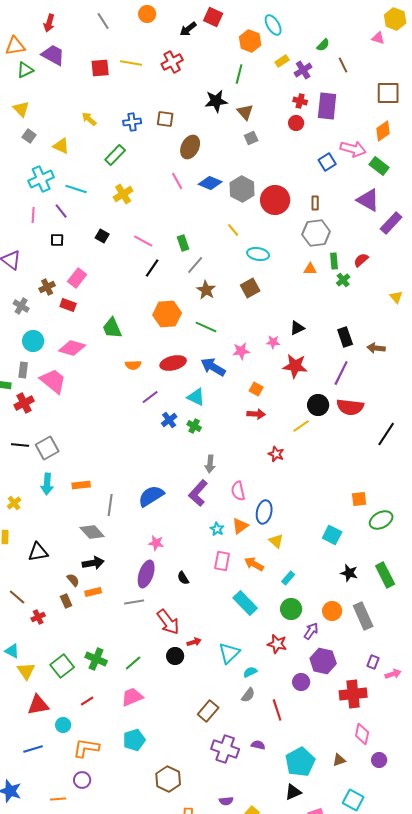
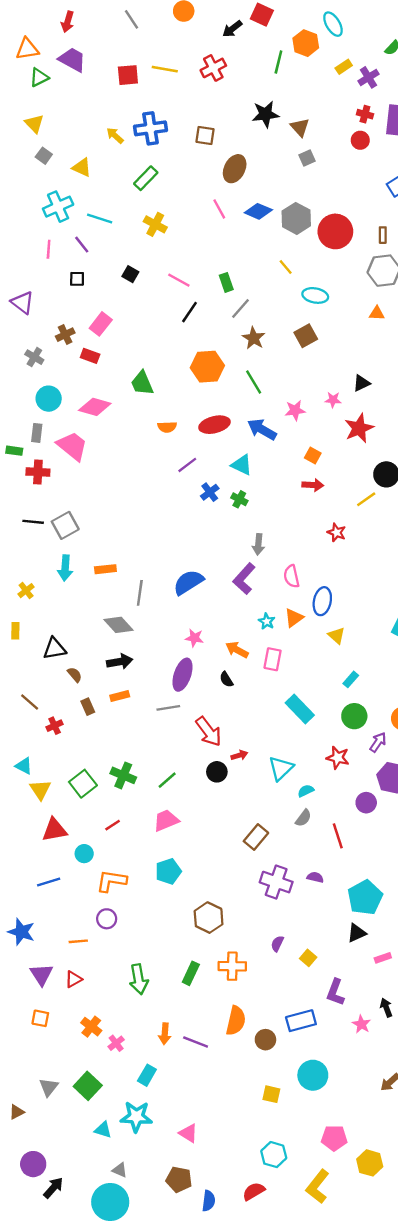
green line: (239, 74) -> (278, 62), moved
blue cross: (132, 122) -> (150, 128), moved, size x1.5
yellow cross: (123, 194) -> (155, 224), turned -30
green line: (206, 327) -> (254, 382), turned 35
red star: (295, 366) -> (359, 428), turned -30
red cross: (24, 403) -> (38, 472), turned 30
orange arrow: (254, 564) -> (237, 650), moved
brown semicircle: (73, 580) -> (75, 675), moved
purple semicircle: (226, 801) -> (277, 944), turned 120

